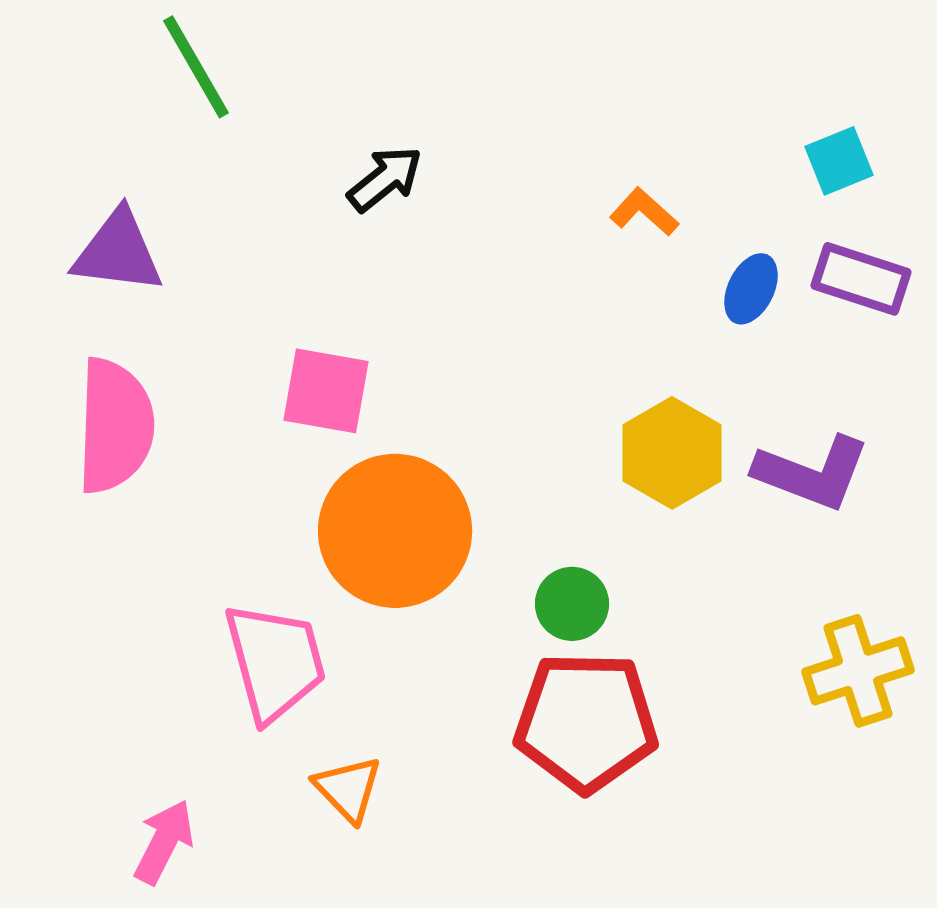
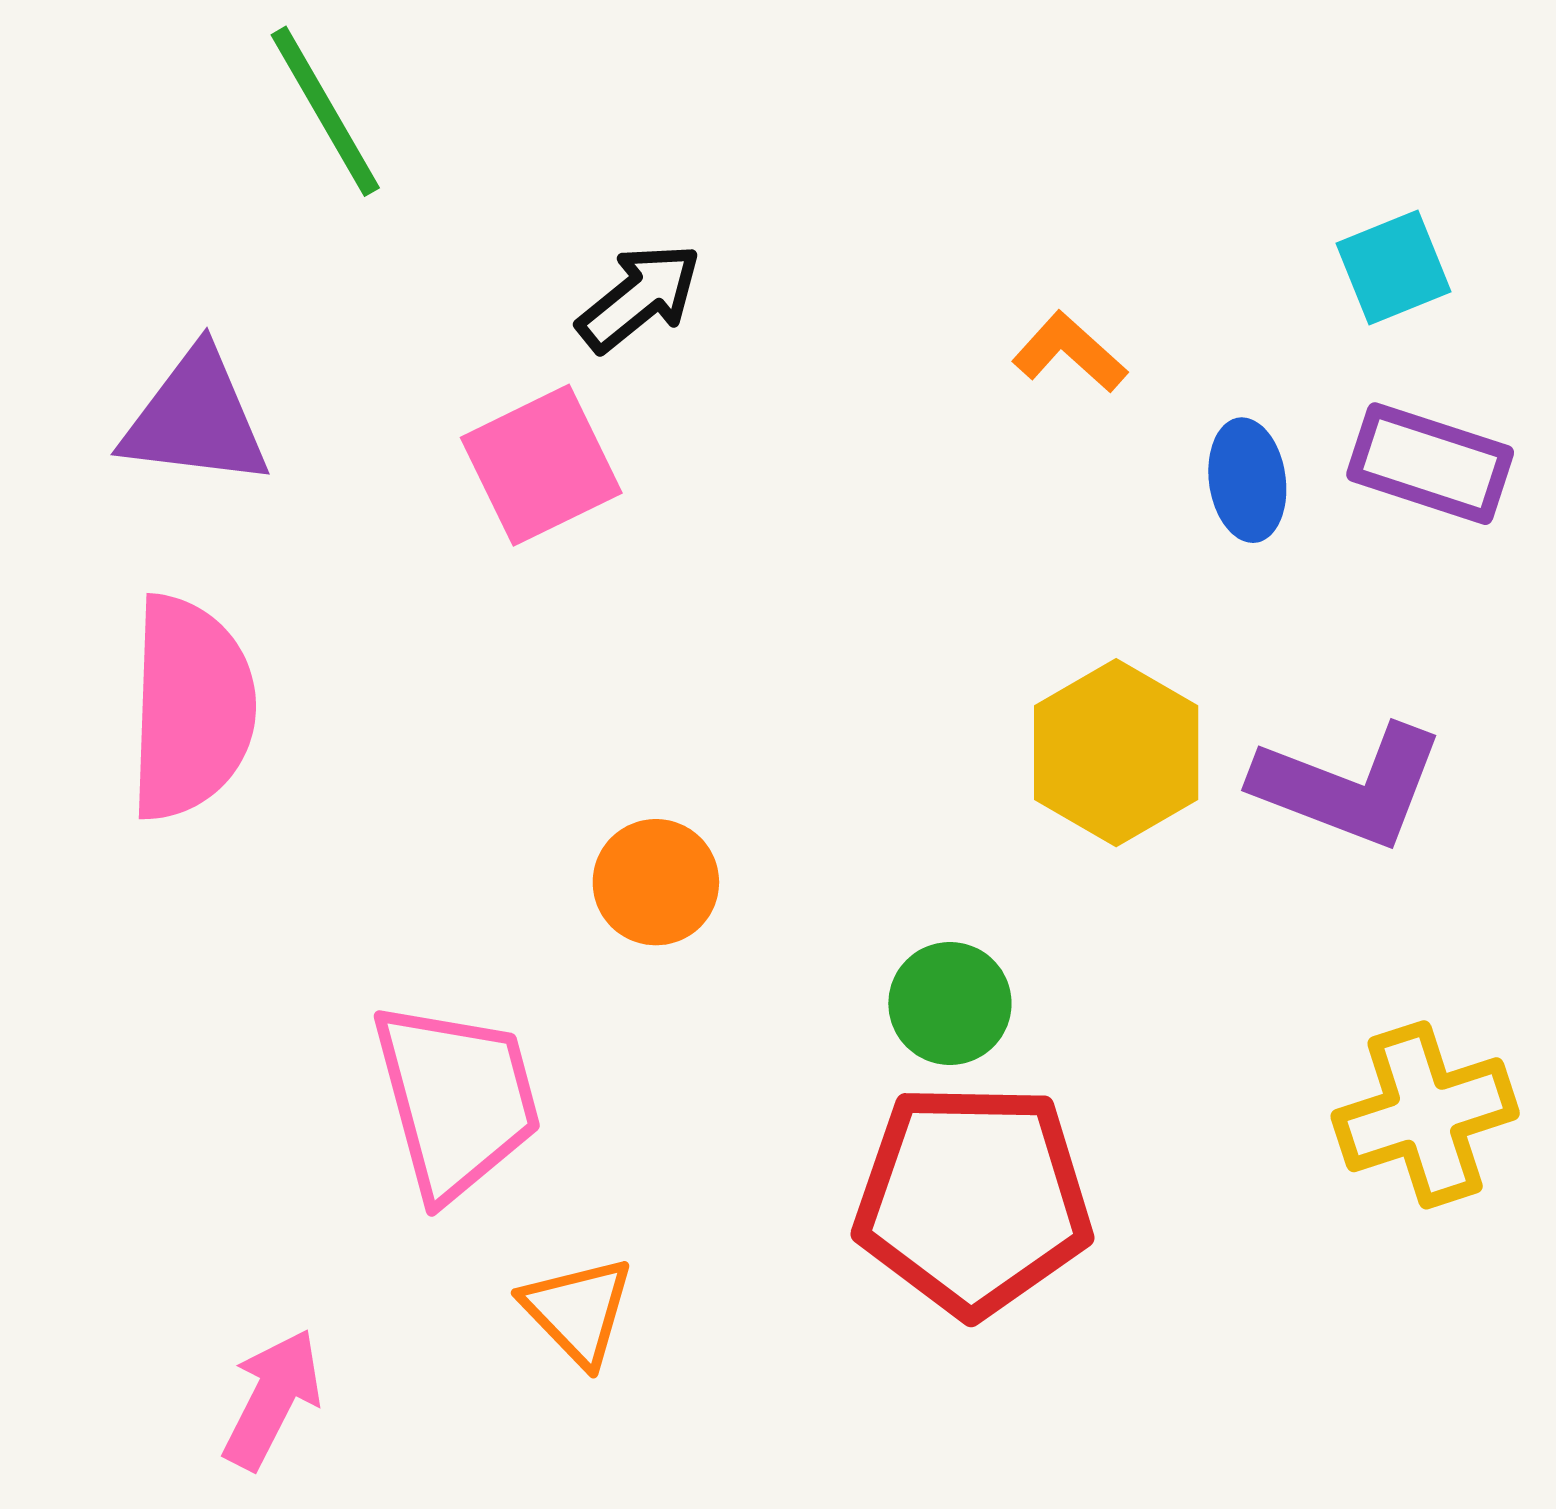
blue ellipse: (751, 289) -> (1247, 480), turned -34
pink square: (326, 391) -> (541, 465), moved, turned -36
orange circle: (395, 531) -> (656, 882), size x0.5

